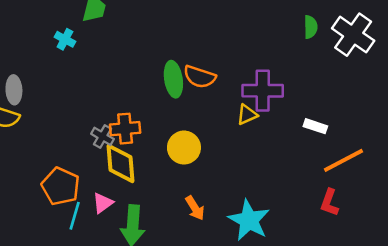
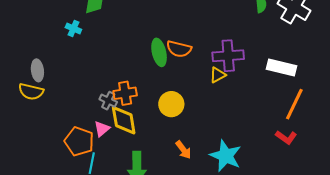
white rectangle: (315, 126) -> (281, 67), moved, size x1.6
orange line: (343, 160) -> (294, 104), turned -32
pink triangle: (103, 203) -> (102, 129), moved
red L-shape: (329, 203) -> (286, 137), turned -70

